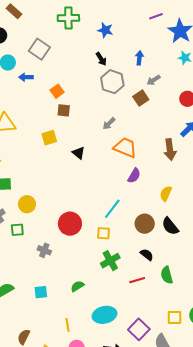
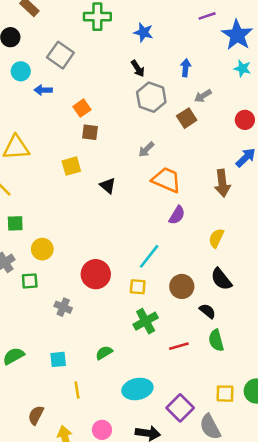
brown circle: (145, 224) -> (182, 286), moved
black semicircle: (147, 255) -> (207, 311), moved
yellow line: (68, 325) -> (77, 390), moved

